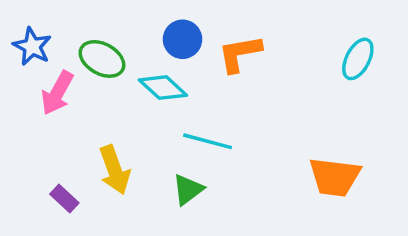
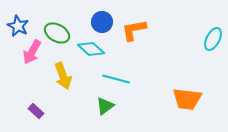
cyan ellipse: (358, 59) -> (213, 39), moved
yellow arrow: (115, 170) -> (63, 76), moved

